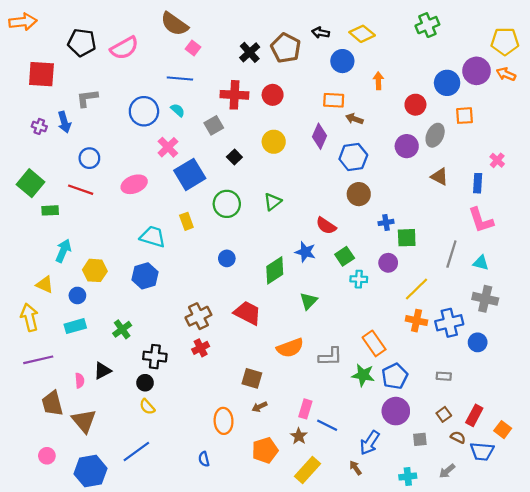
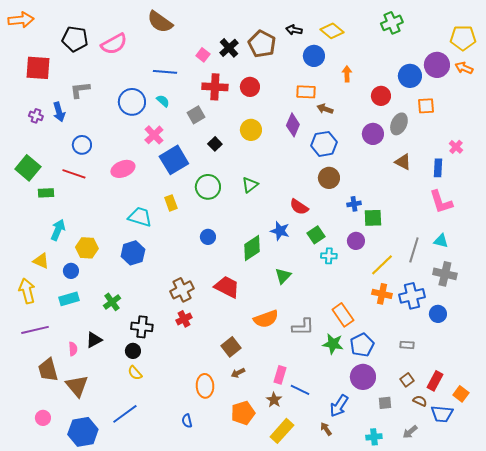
pink square: (193, 48) -> (203, 55), moved
gray line: (451, 254) -> (414, 250), moved
brown square: (252, 378) -> (231, 347), turned 36

